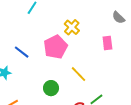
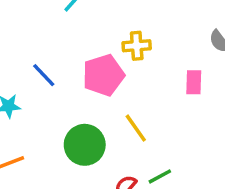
yellow cross: (72, 27) -> (137, 46), turned 35
green circle: (51, 88) -> (85, 145), size x1.5

